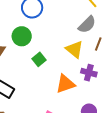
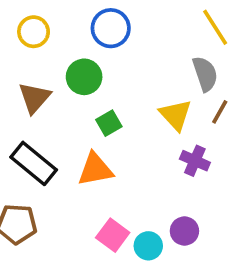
gray semicircle: (87, 25) -> (205, 74), turned -72
orange triangle: (65, 84) -> (95, 169), moved

